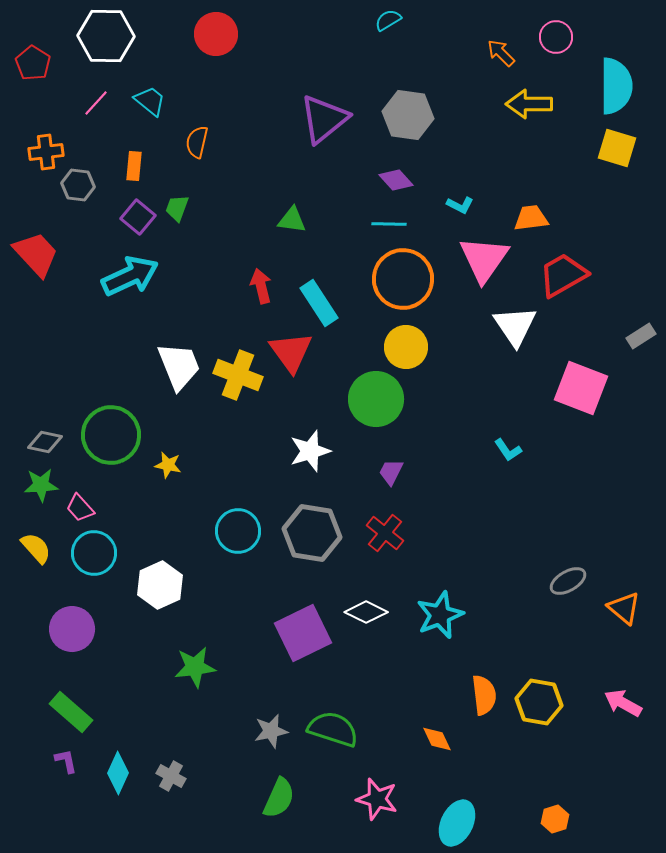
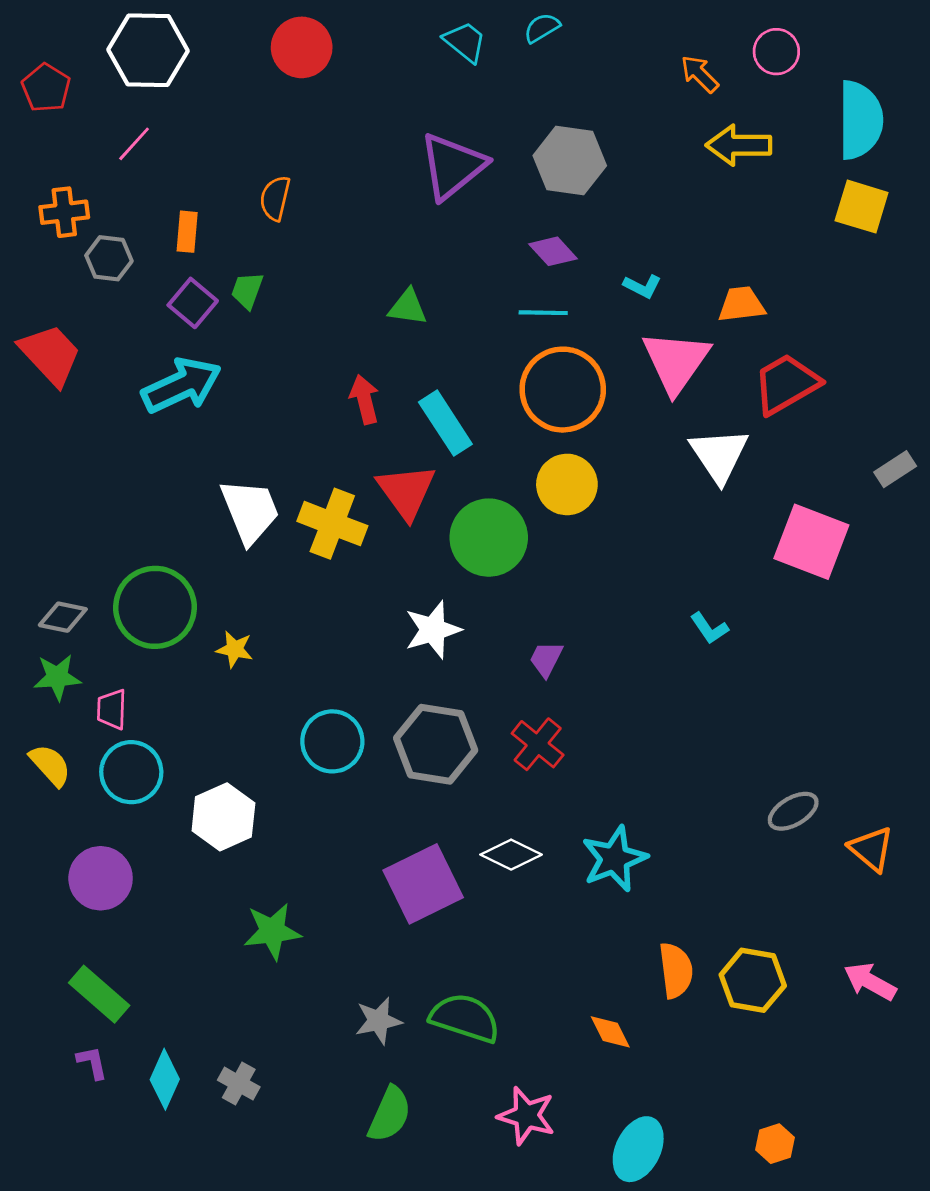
cyan trapezoid: (150, 101) -> (465, 42), moved
green circle: (376, 399) -> (489, 538), moved
pink trapezoid: (80, 508) -> (112, 709), turned 44

